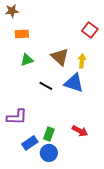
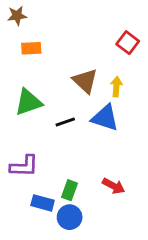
green triangle: (27, 60) -> (28, 102), moved, size x1.5
black line: (46, 86) -> (65, 122), turned -48
blue rectangle: (30, 143) -> (43, 203), turned 49

